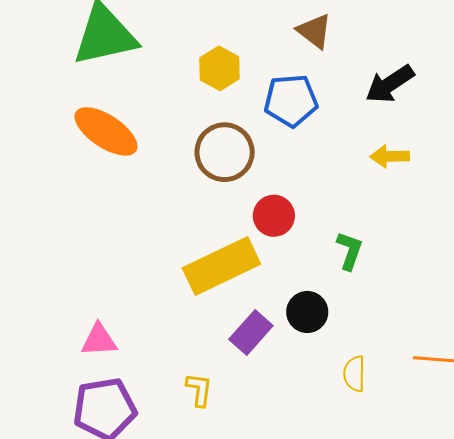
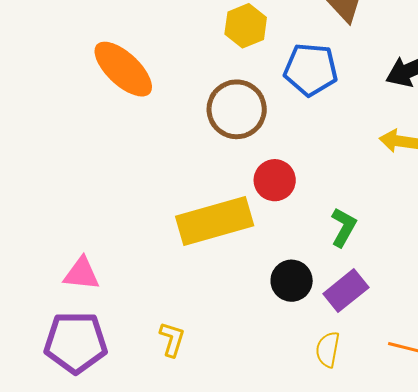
purple rectangle: (251, 332) -> (346, 291), moved

